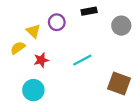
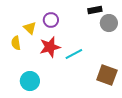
black rectangle: (89, 11) -> (95, 10), moved
yellow semicircle: (18, 48) -> (16, 43), turned -64
red star: (41, 60) -> (50, 47), moved, size x1.5

